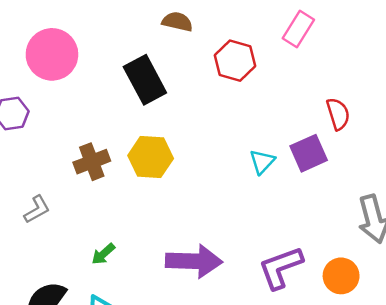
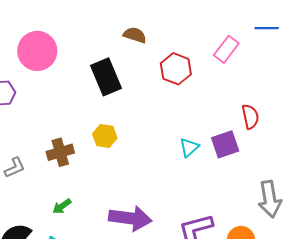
yellow hexagon: (151, 157) -> (105, 136), size x0.7
brown cross: (92, 162) -> (60, 152), moved

